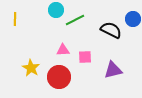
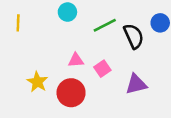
green line: (75, 20) -> (105, 25), moved
black semicircle: (111, 30) -> (134, 36), turned 40
pink square: (85, 57) -> (102, 69), turned -32

